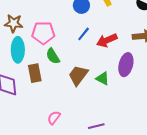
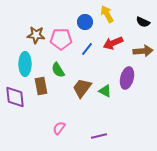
brown star: (14, 23) -> (36, 35), moved
pink pentagon: (43, 33) -> (61, 39), moved
red arrow: (107, 40) -> (113, 43), moved

